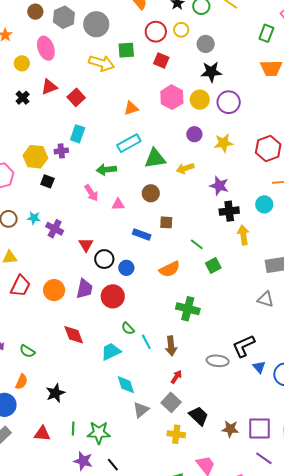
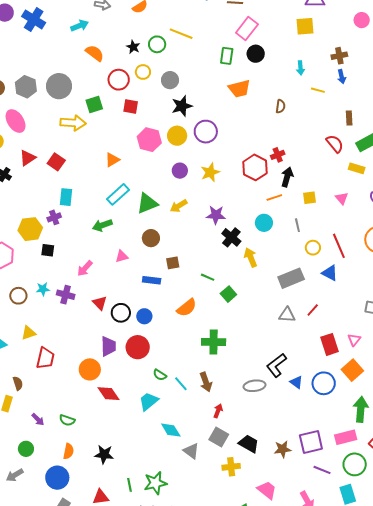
pink arrow: (91, 193) -> (85, 268), moved, turned 90
black cross: (229, 211) -> (231, 237), turned -30
orange circle: (54, 290) -> (90, 369), moved
black star: (55, 393) -> (104, 454), turned -30
gray triangle: (141, 410) -> (191, 451), turned -30

